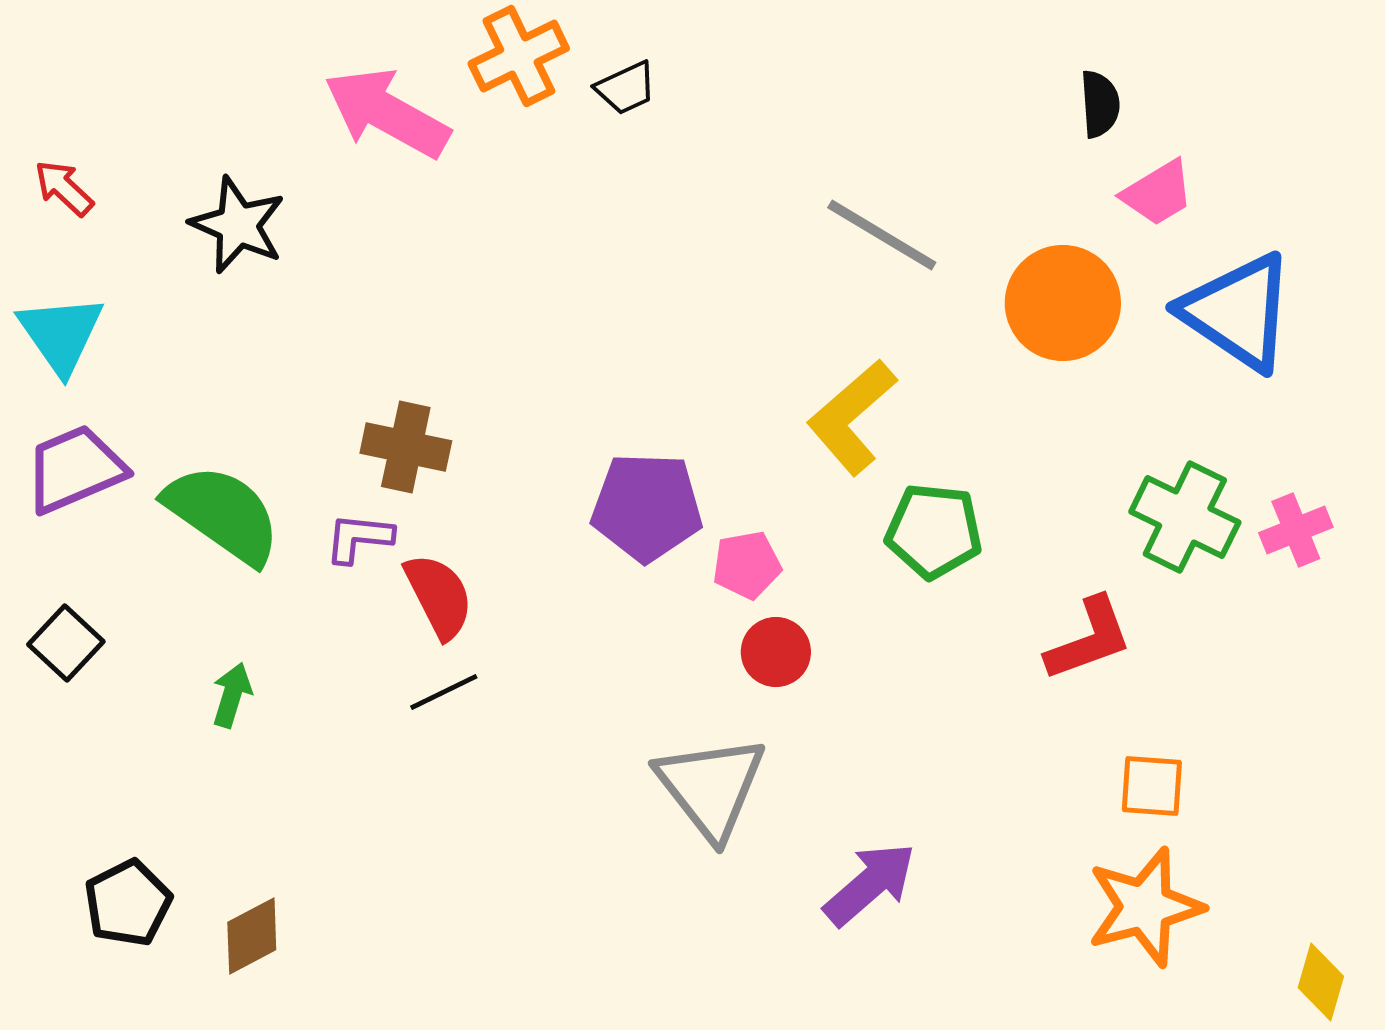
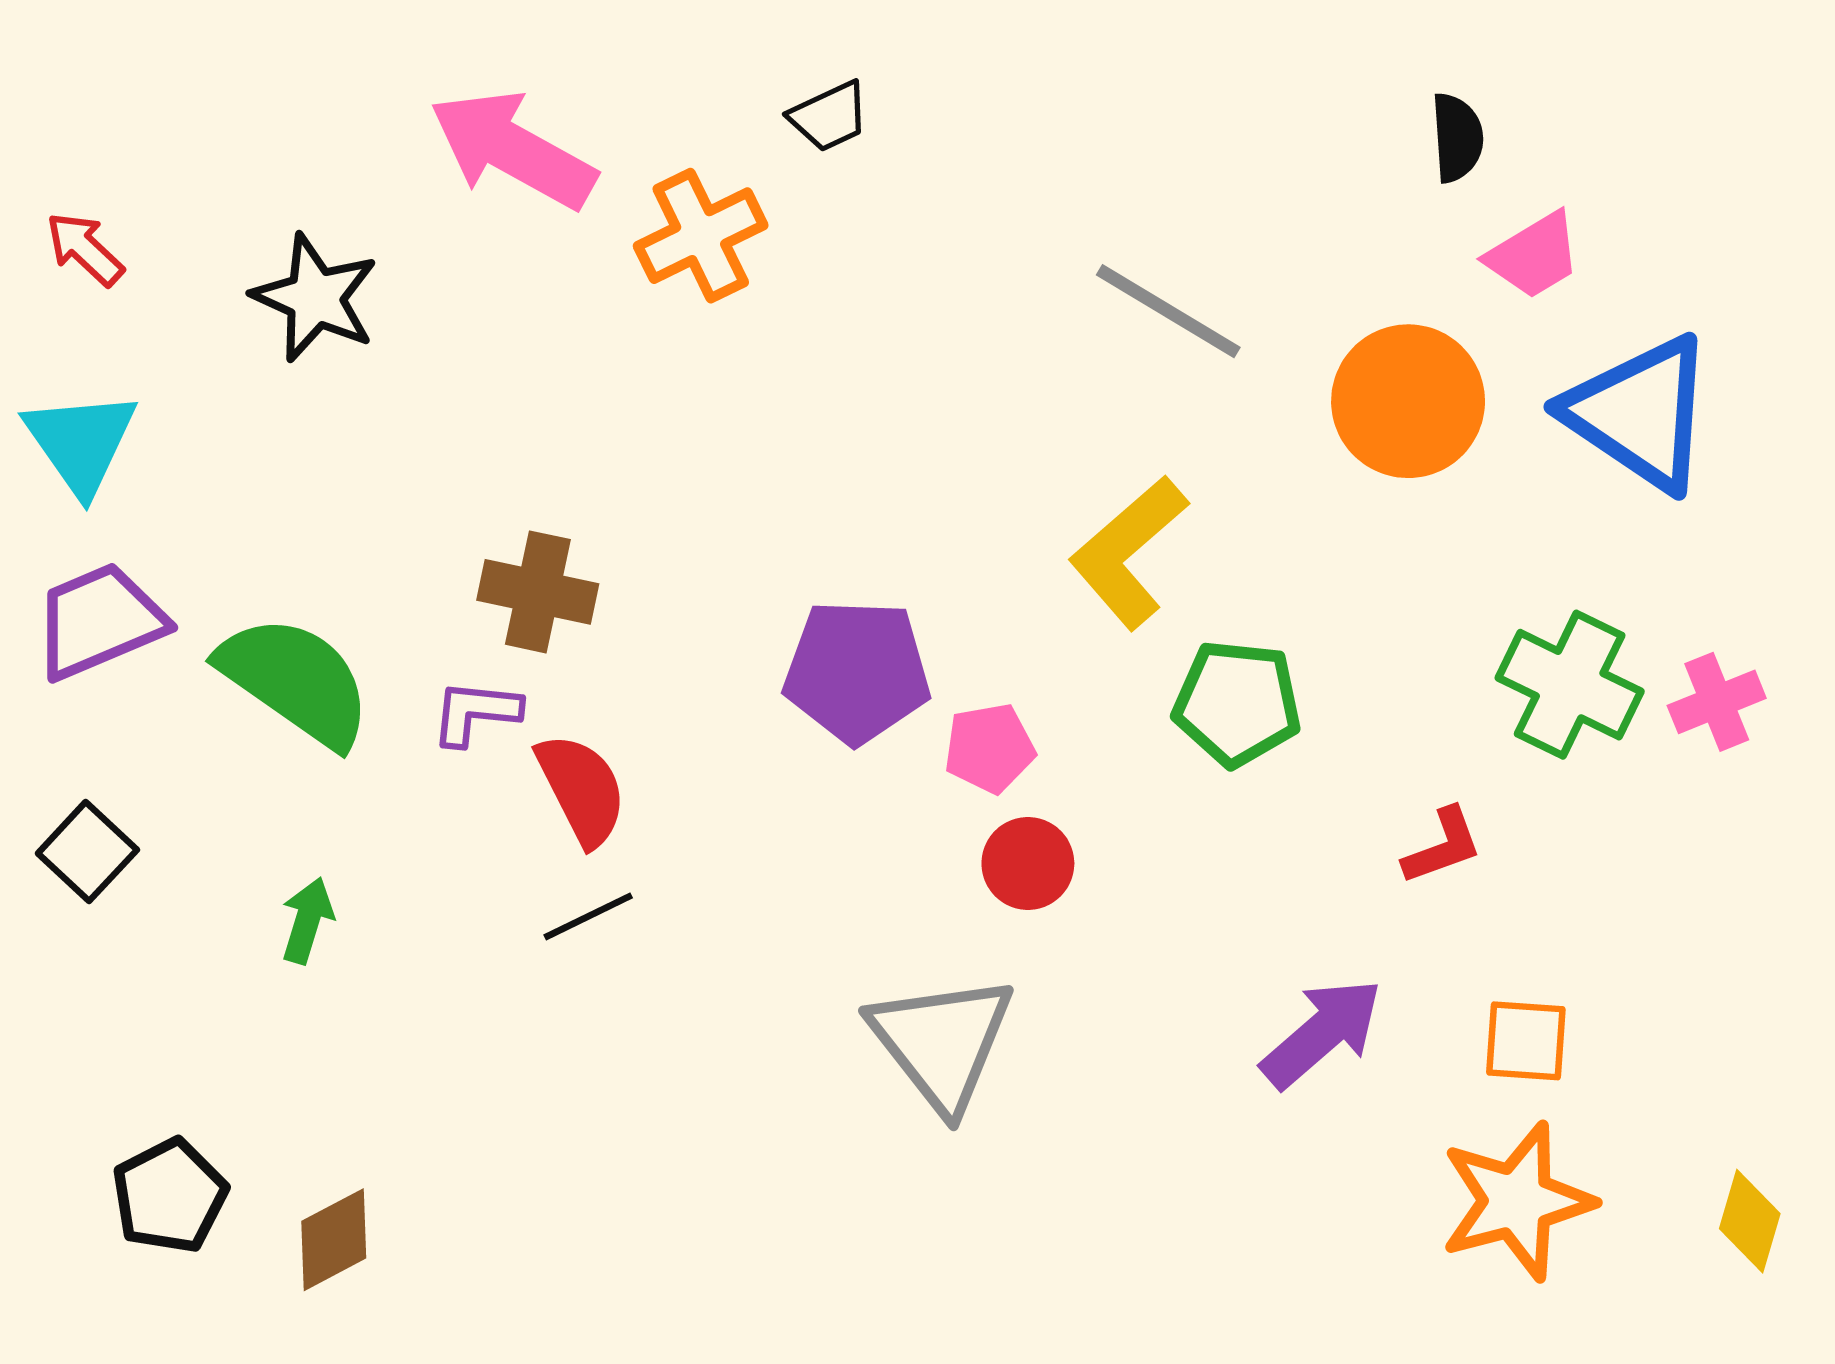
orange cross: (519, 56) -> (701, 236), moved
red L-shape: (1089, 639) -> (1442, 846), size x0.7
purple arrow: (870, 884) -> (1322, 1033), moved
yellow diamond: (1321, 982) -> (1750, 1221), moved

